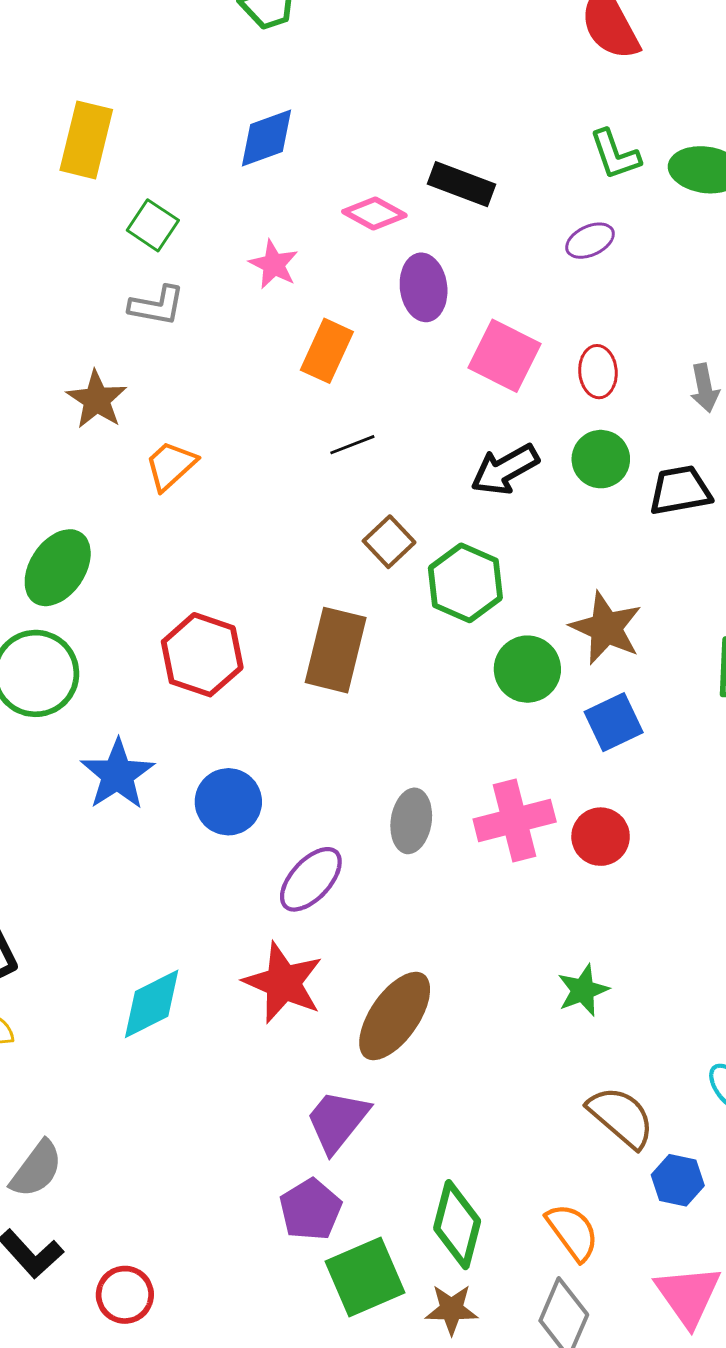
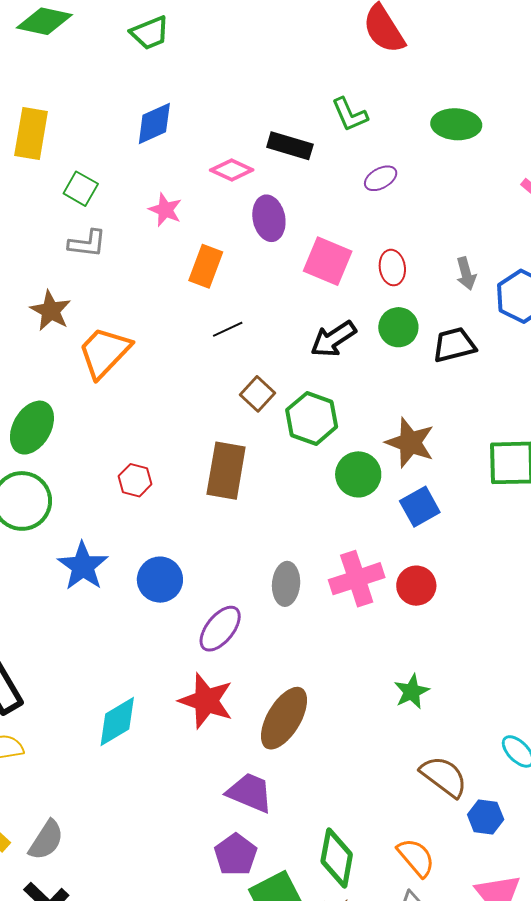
green L-shape: (615, 154) -> (350, 115), moved
orange trapezoid: (171, 466) -> (104, 352), size x1.5
red hexagon: (202, 655) -> (135, 480), size x0.6
purple trapezoid: (337, 1121) -> (250, 793), turned 78

